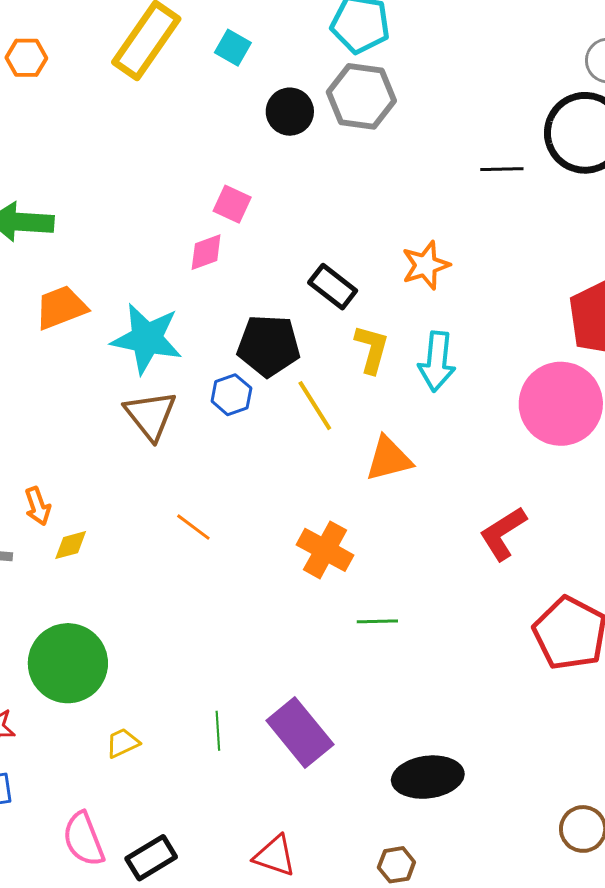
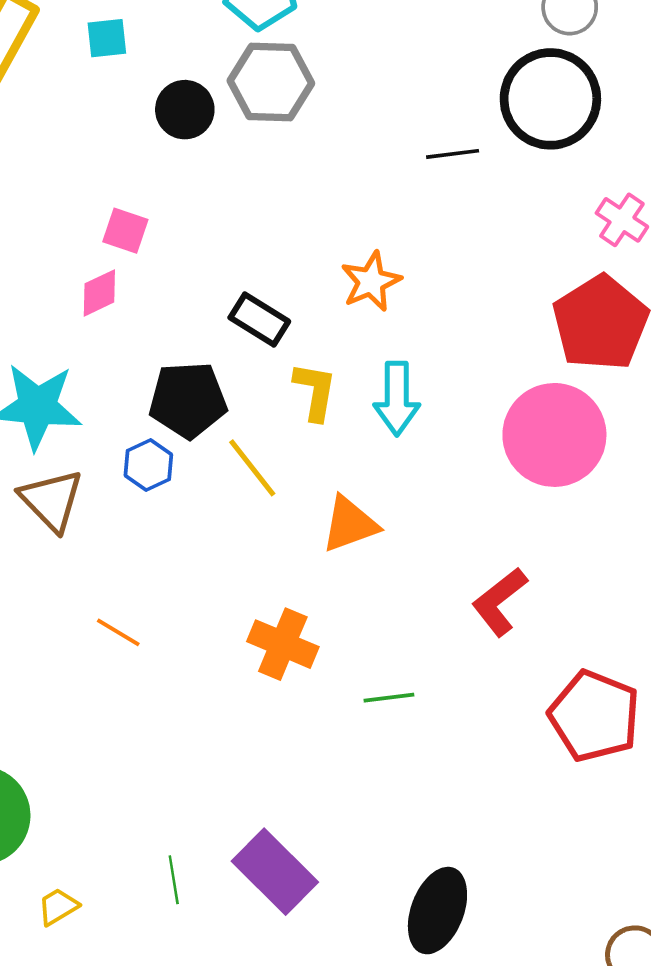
cyan square: (233, 48) -> (107, 38), turned -30
green line: (377, 621) -> (389, 698), moved
black ellipse: (428, 777) -> (437, 911), turned -56

